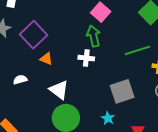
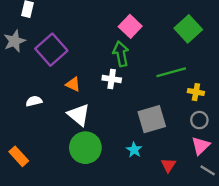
orange triangle: (46, 59) -> (73, 84), moved

